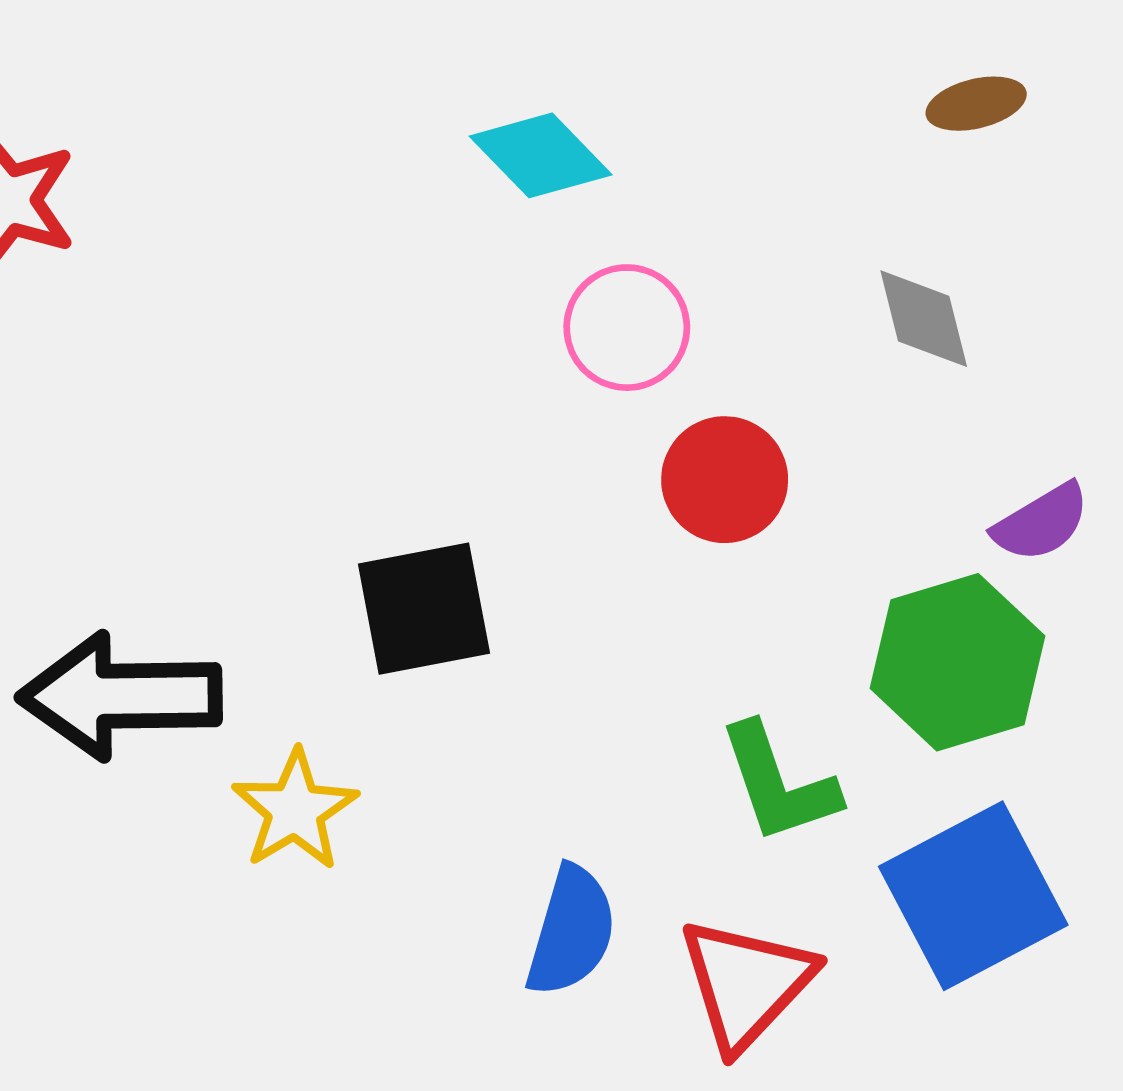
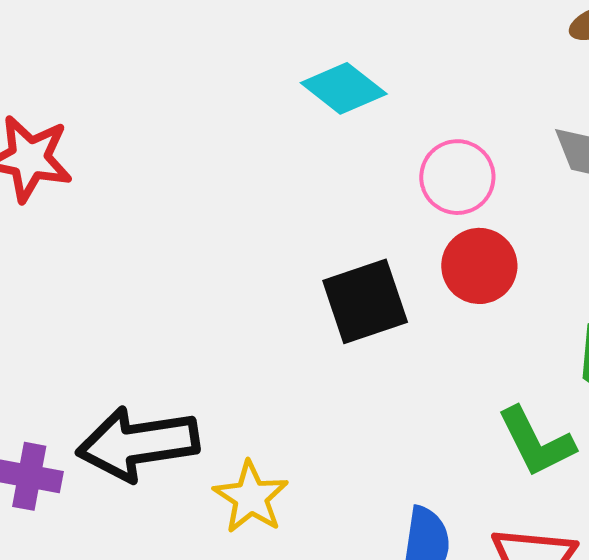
pink circle: (627, 328) -> (457, 177), moved
black square: (424, 609) -> (365, 301), moved

